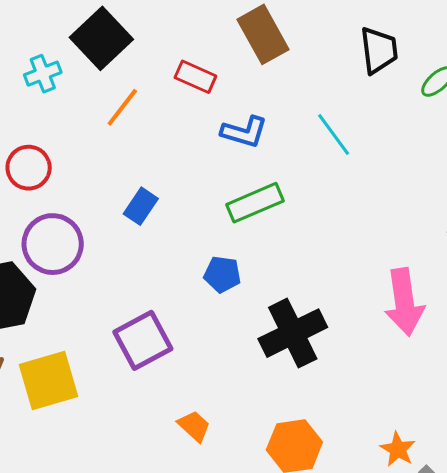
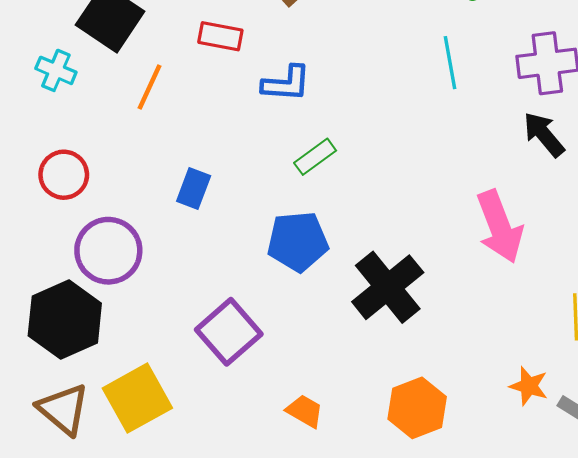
cyan cross: (43, 74) -> (56, 70), turned -33
cyan line: (334, 135) -> (450, 63), moved, turned 39
green rectangle: (255, 203) -> (315, 157), size x0.7
blue pentagon: (222, 274) -> (298, 242), size x1.5

